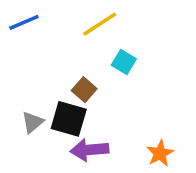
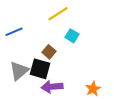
blue line: (24, 22) -> (14, 32), moved
gray triangle: (33, 122) -> (19, 71), size x1.5

